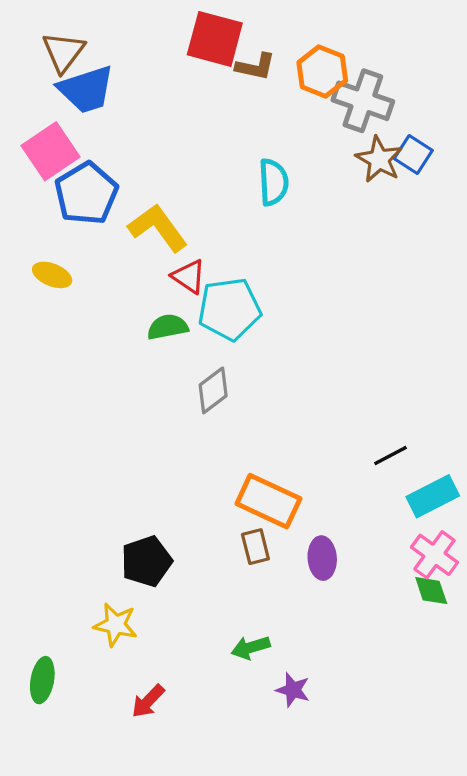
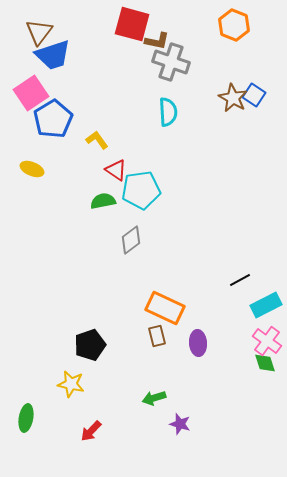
orange hexagon: (322, 72) -> (234, 25), moved
gray cross: (363, 101) -> (171, 62), moved
yellow L-shape: (158, 228) -> (97, 140), size x0.6

